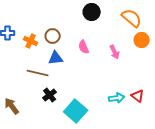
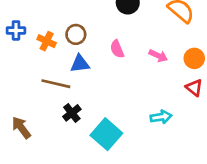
orange circle: (142, 40) -> (194, 58), moved
pink arrow: (115, 52) -> (158, 56), turned -40
red triangle: (138, 96) -> (194, 88), moved

